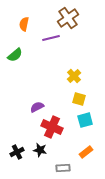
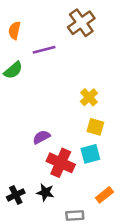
orange semicircle: (24, 24) -> (14, 30), moved
purple line: (51, 38) -> (44, 50), moved
cyan square: (85, 120) -> (90, 154), moved

